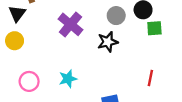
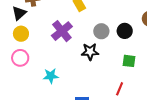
green square: (154, 28) -> (129, 61), moved
yellow circle: (15, 41) -> (21, 34), moved
pink circle: (29, 81) -> (20, 58), moved

